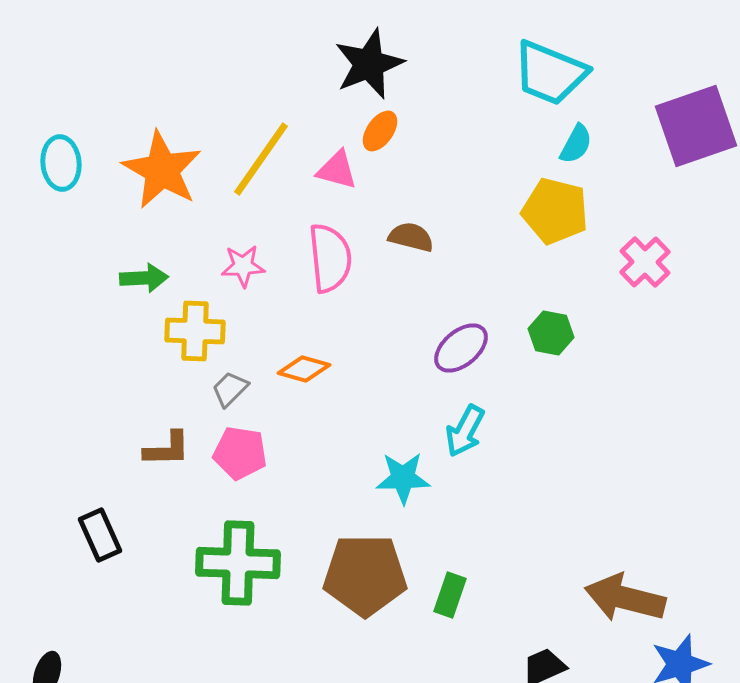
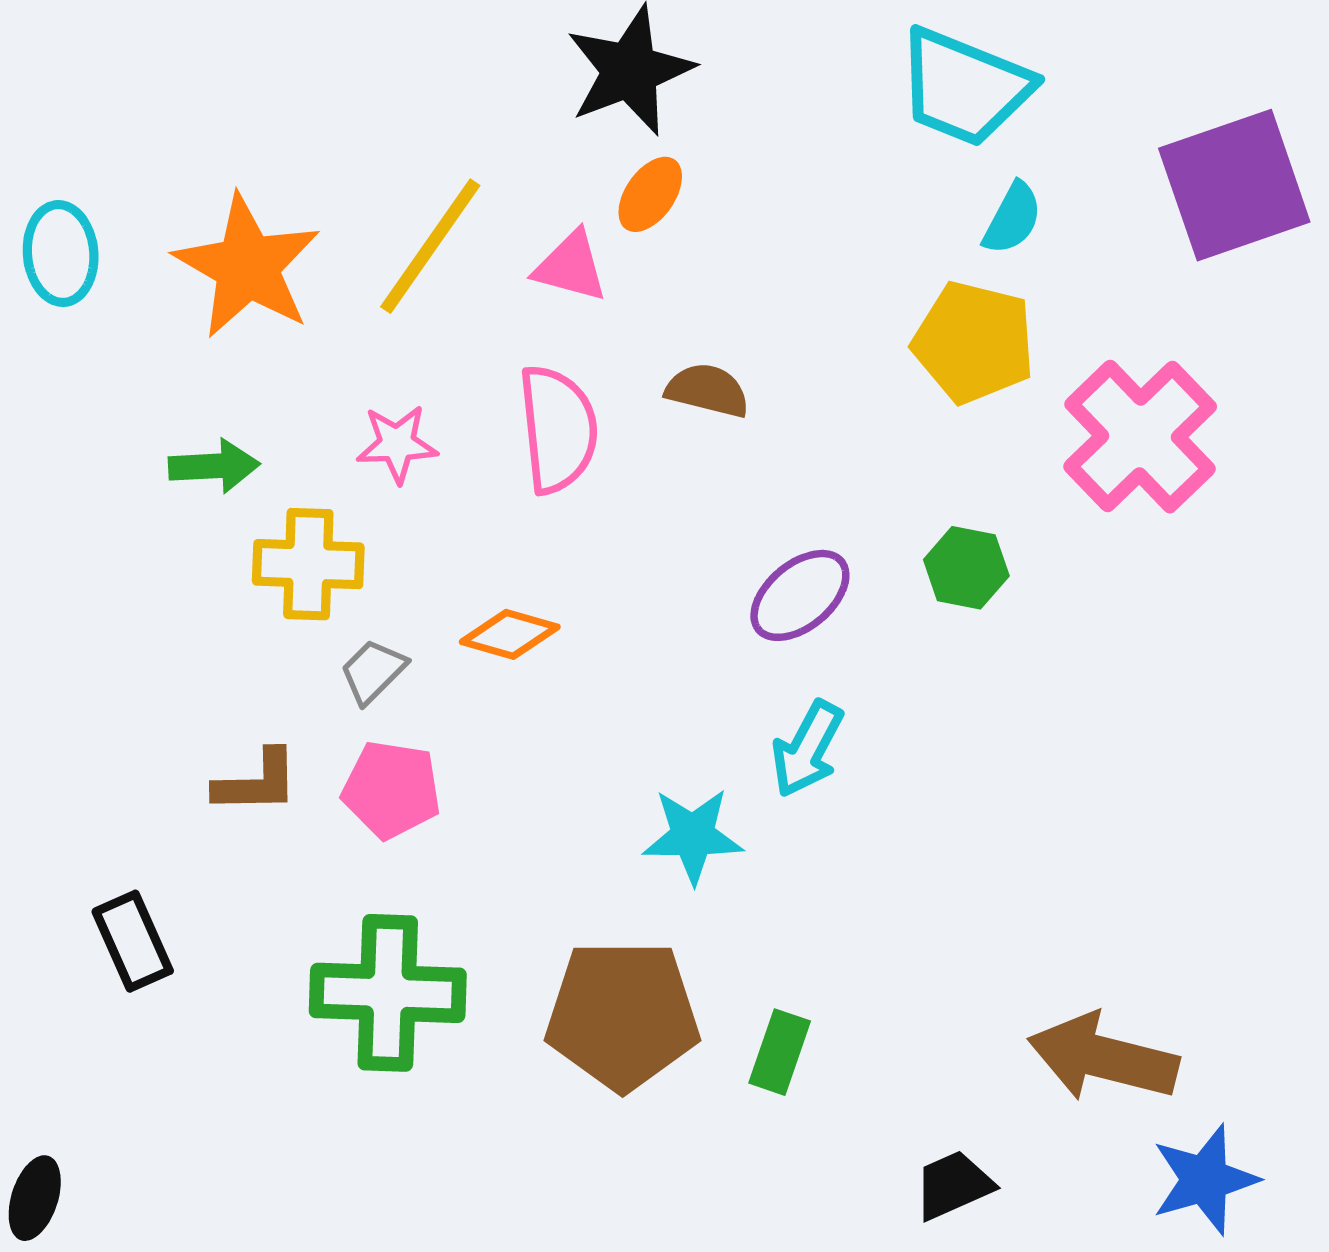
pink cross: (645, 262) -> (1140, 437), size x1.6

